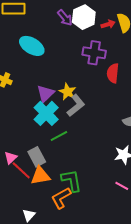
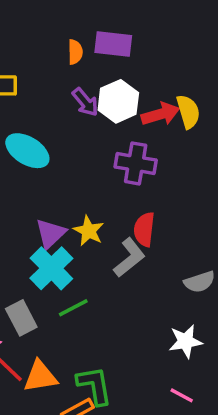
red arrow: (108, 24) -> (160, 114), size x1.5
red semicircle: (113, 73) -> (144, 229), moved
gray L-shape: (76, 105) -> (129, 258), moved
gray rectangle: (37, 157) -> (21, 318), moved

